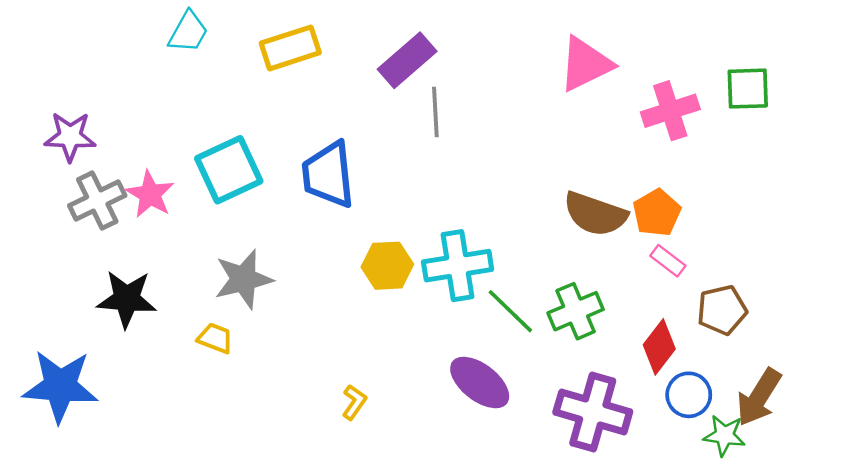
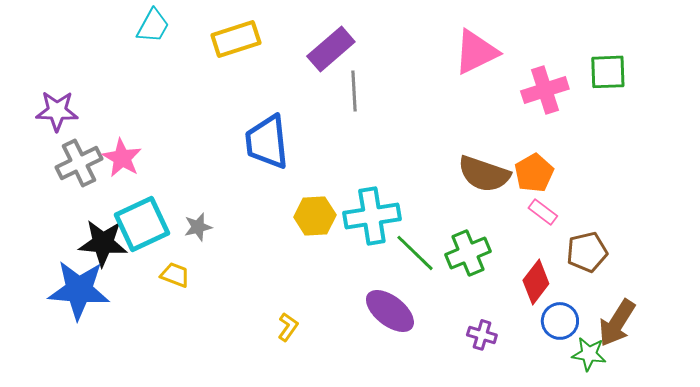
cyan square: (229, 170) -> (142, 224), moved
gray star: (244, 279) -> (198, 227), size x0.6
blue star: (60, 386) -> (79, 290), moved
purple cross: (593, 412) -> (482, 335), size x0.5

